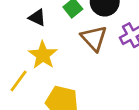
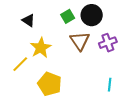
black triangle: (37, 18) -> (28, 20), moved

